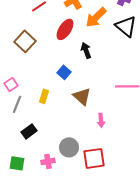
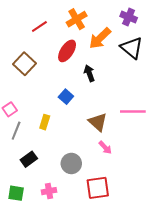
brown triangle: (82, 96) -> (98, 122), moved
pink arrow: (101, 120) -> (105, 148), turned -40
gray circle: (69, 147) -> (71, 163), moved

